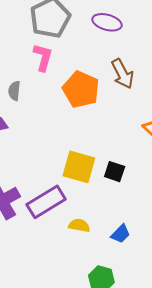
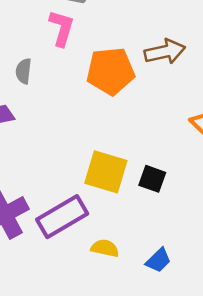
brown arrow: (122, 74) -> (165, 52), turned -76
orange pentagon: (81, 89) -> (111, 71), turned -30

